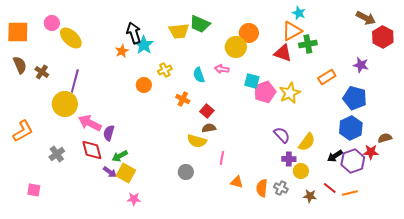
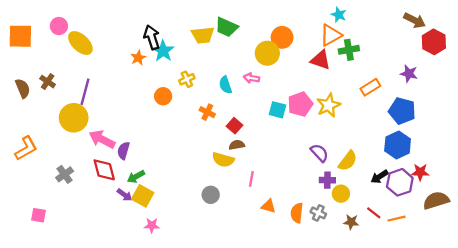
brown semicircle: (20, 65) -> (23, 88), moved
cyan square: (252, 81) -> (278, 110), moved
brown semicircle: (385, 138) -> (436, 200), moved, size x1.6

